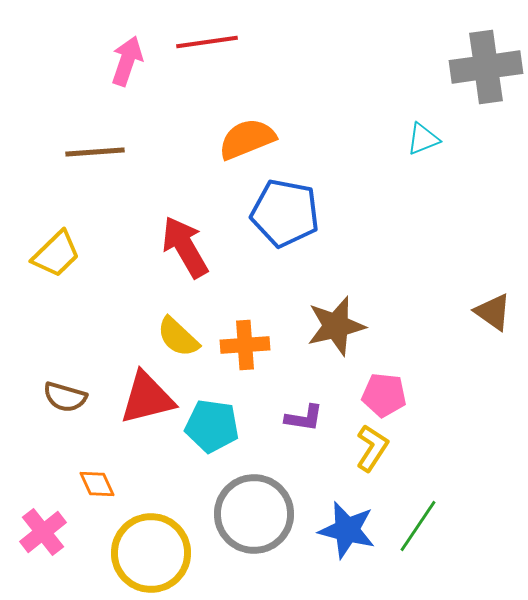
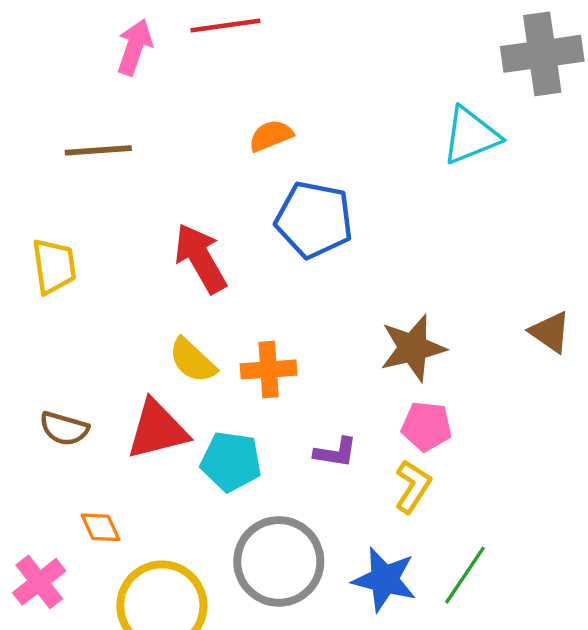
orange semicircle: (247, 139) -> (271, 136), size x0.7
cyan triangle: (423, 139) -> (471, 136), size x1.6
yellow trapezoid: (56, 254) -> (54, 266), turned -54
brown star: (336, 326) -> (413, 348), moved

